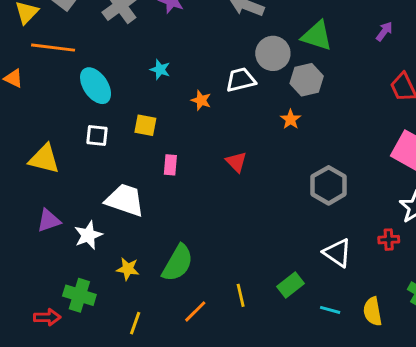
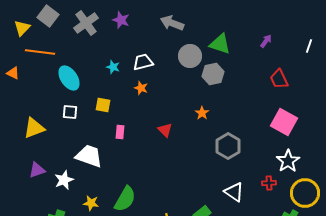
white trapezoid: (241, 80) -> (143, 62), moved
orange star: (291, 119) -> (202, 113), moved
yellow triangle: (44, 159) -> (34, 128), turned -35

